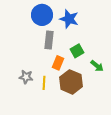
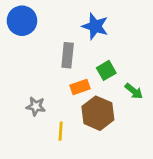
blue circle: (42, 15) -> (22, 21), moved
orange rectangle: (58, 63) -> (80, 87), turned 48
yellow line: (44, 83) -> (61, 131), moved

